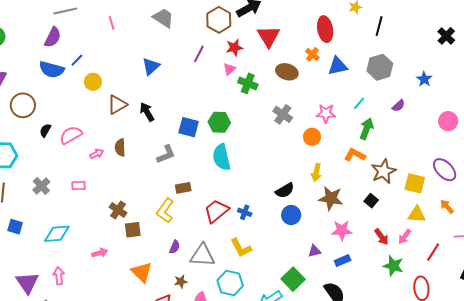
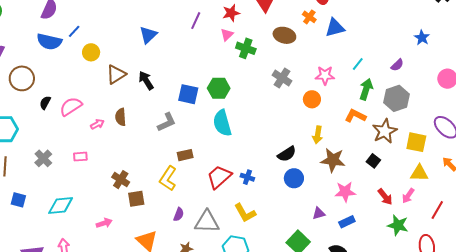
gray hexagon: (380, 67) -> (397, 98), moved

